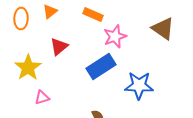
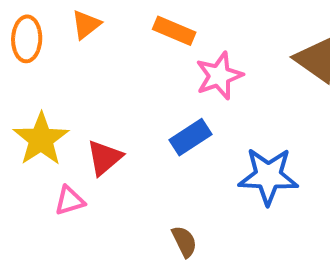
red triangle: (59, 46) -> (104, 158), moved
blue rectangle: (101, 66) -> (190, 137), size x0.7

